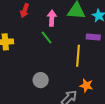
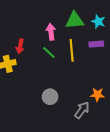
red arrow: (25, 11) -> (20, 46), moved
yellow line: (78, 56) -> (72, 50), moved

